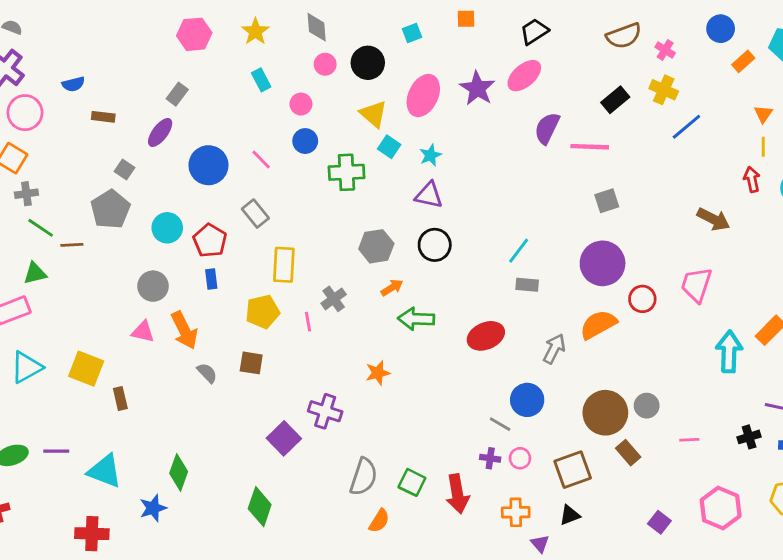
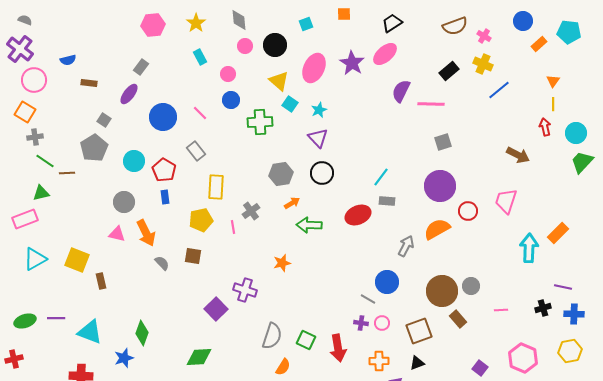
purple triangle: (429, 195) -> (318, 138), turned 35
red ellipse: (486, 336) -> (358, 215), moved
green diamond: (260, 507) -> (199, 357), turned 68

